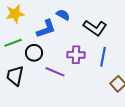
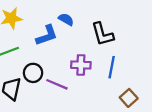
black L-shape: (95, 28) -> (103, 34), turned 40
black circle: (34, 53) -> (33, 73), moved

